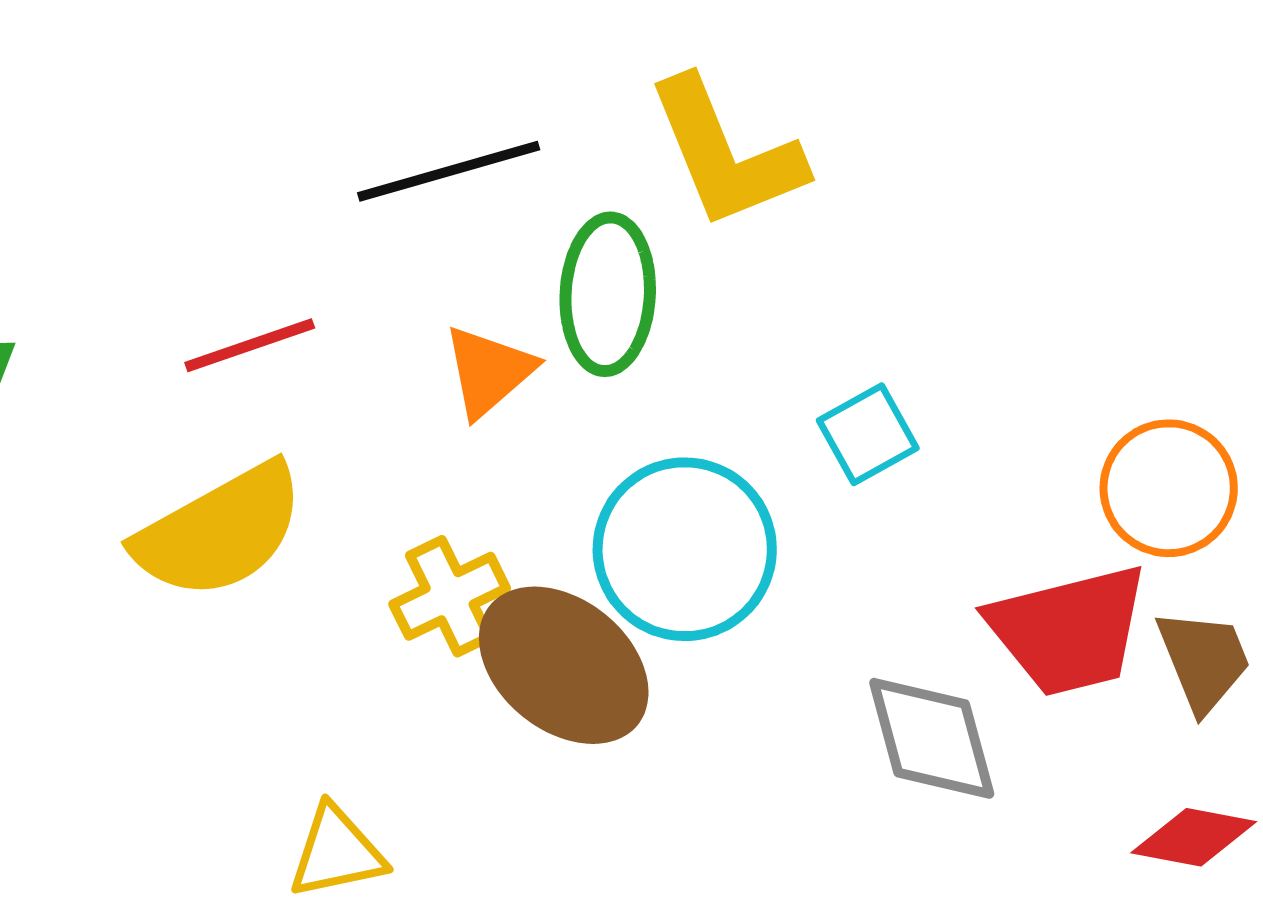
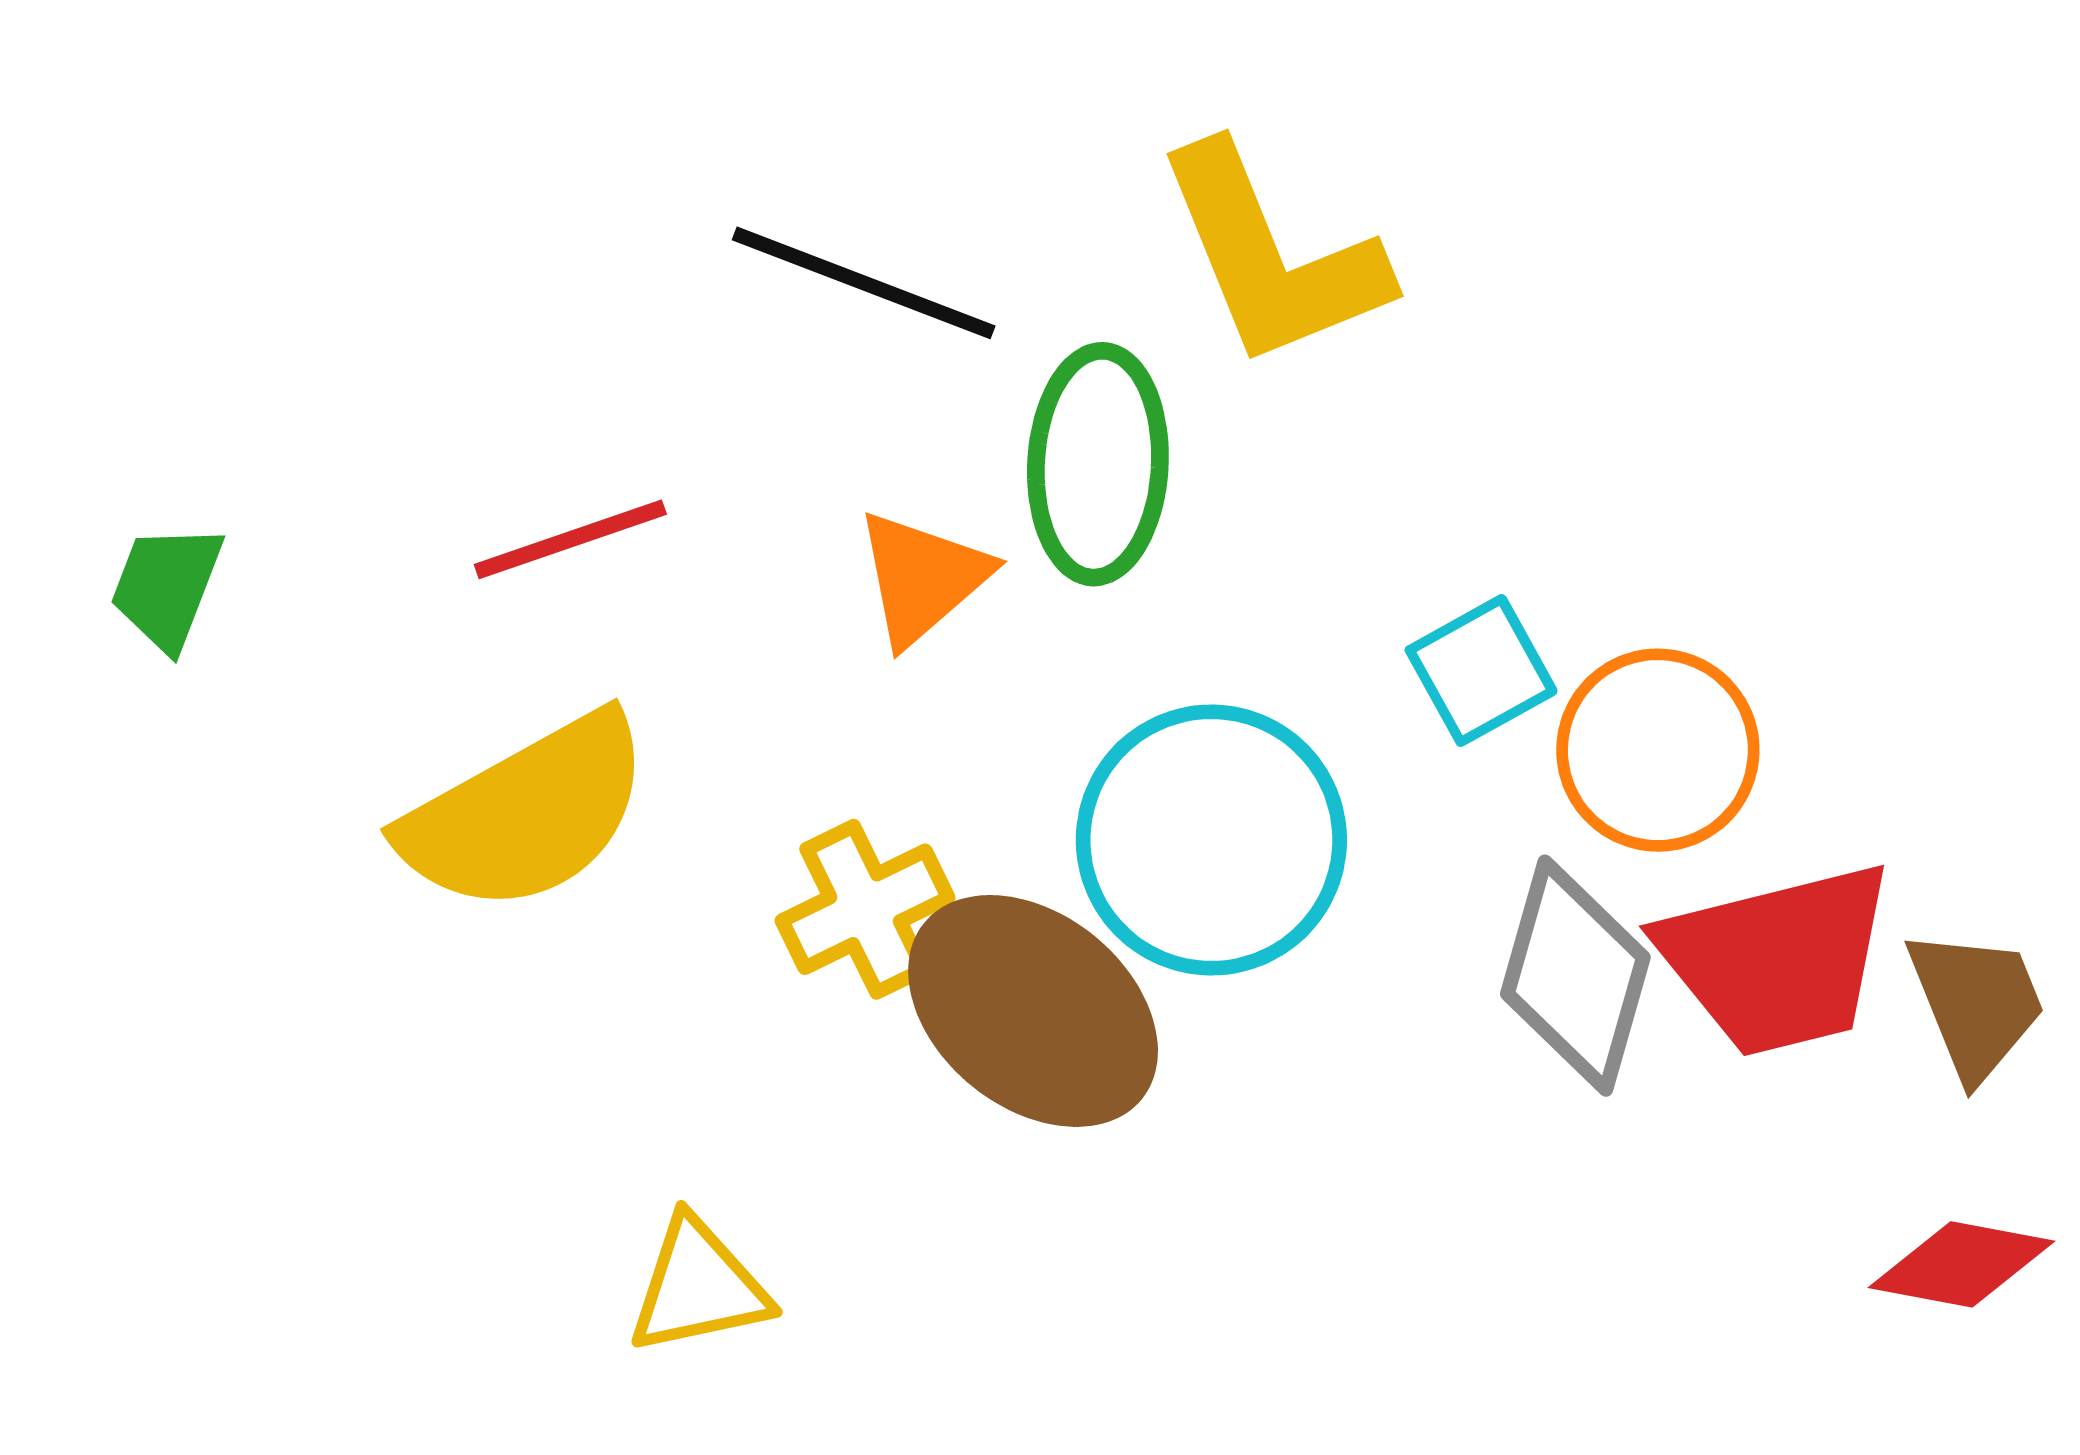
black line: (449, 171) -> (864, 283), turned 37
orange circle: (1169, 488) -> (1658, 750), moved
gray diamond: (932, 738) -> (1575, 976), moved, turned 31

